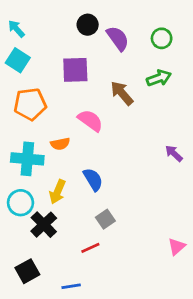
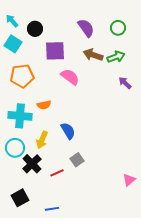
black circle: (88, 25) -> (35, 29), moved
brown arrow: (122, 93) -> (93, 55), moved, turned -30
pink semicircle: (90, 121) -> (70, 77), moved
purple arrow: (174, 153) -> (125, 83), moved
red line: (90, 248) -> (57, 173), moved

